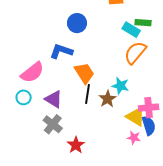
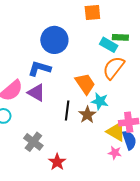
blue circle: (77, 23) -> (54, 40), size x1.4
orange trapezoid: (84, 73) -> (85, 84), moved
purple triangle: (54, 99) -> (36, 93), moved

